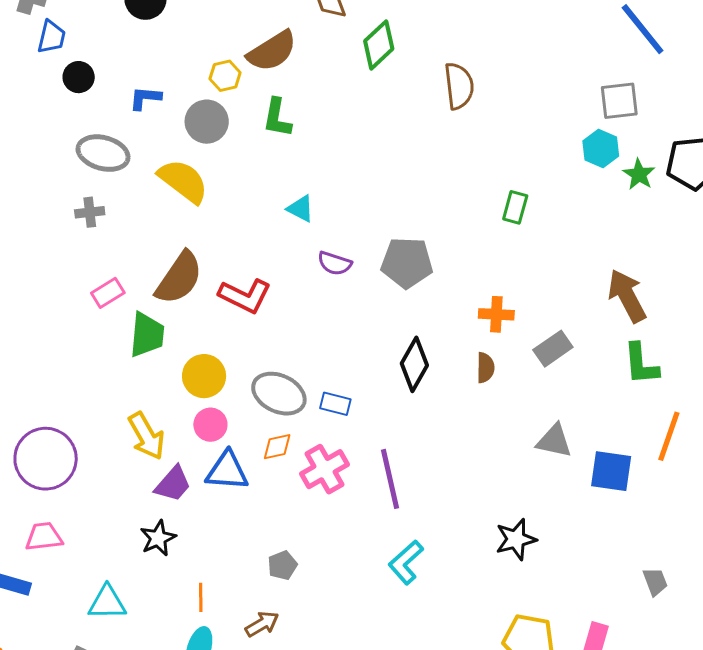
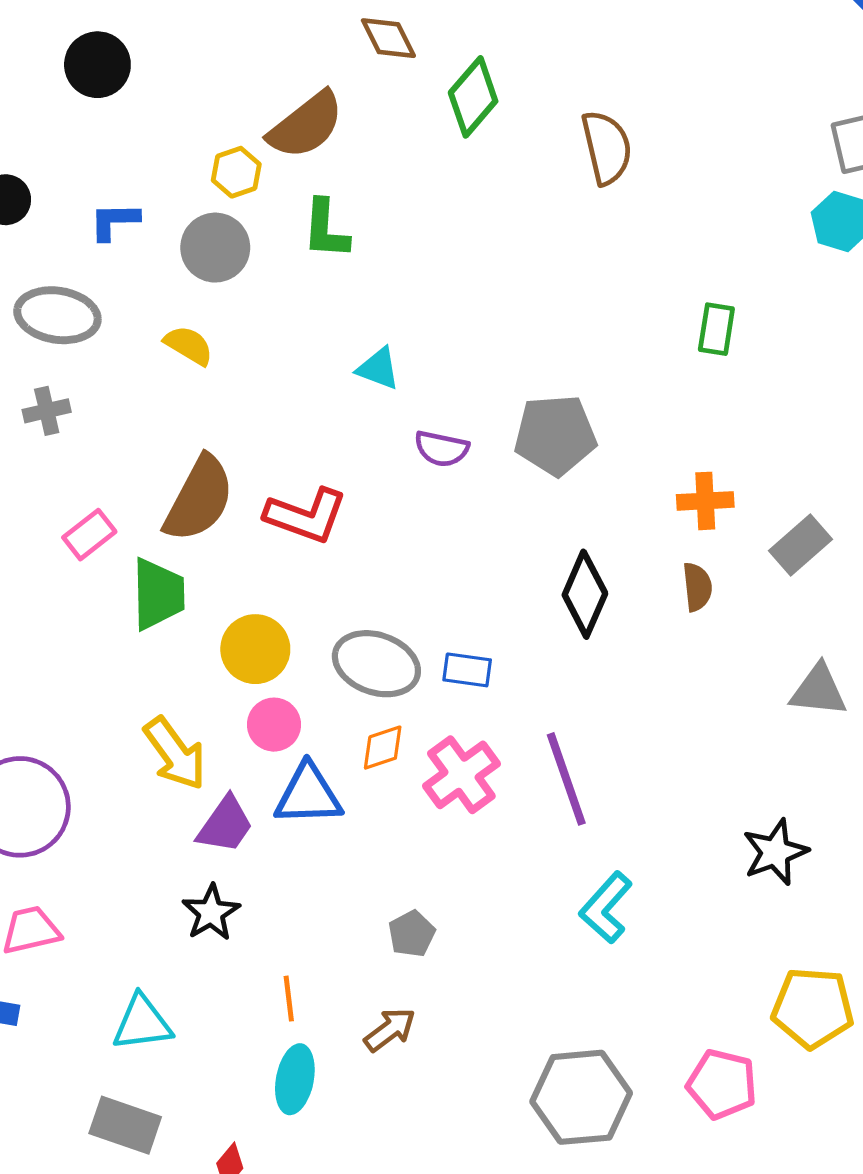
yellow semicircle: (183, 181) -> (189, 345), size x0.6

